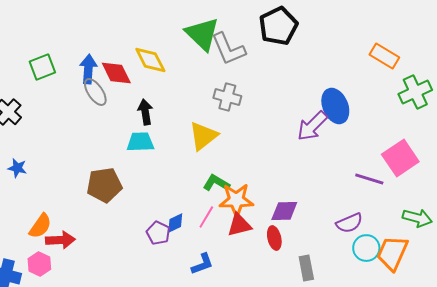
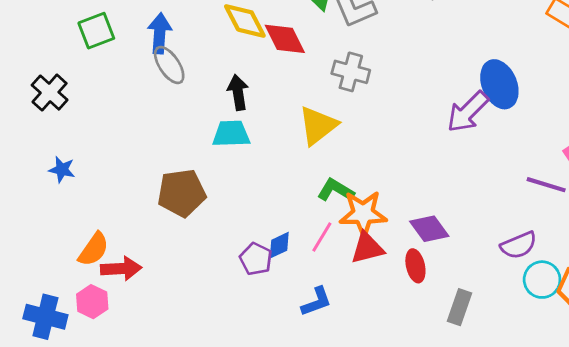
red diamond: (116, 73) -> (285, 39), moved
purple diamond: (284, 211) -> (429, 229), turned 56
gray rectangle: (306, 268) -> (459, 307), turned 30

